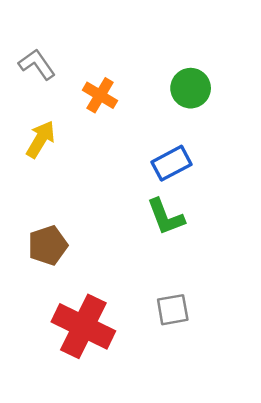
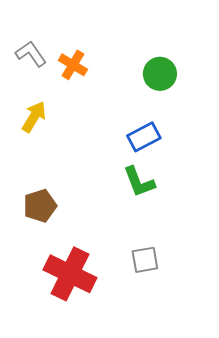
orange cross: (100, 95) -> (73, 65), moved

